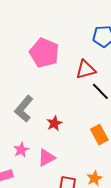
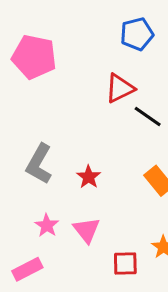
pink pentagon: (44, 53) -> (34, 57), moved
pink triangle: (46, 158) -> (86, 230), turned -30

